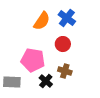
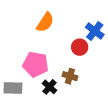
blue cross: (67, 18) -> (95, 31), moved
red circle: (63, 44) -> (80, 47), moved

